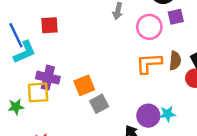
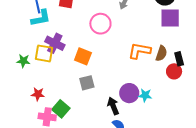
purple square: (176, 17) -> (170, 18), size x1.5
pink circle: (149, 27) -> (100, 24), moved
orange square: (84, 85) -> (83, 56), turned 30
gray square: (99, 104) -> (87, 83), moved

